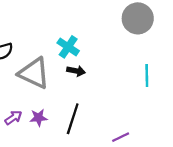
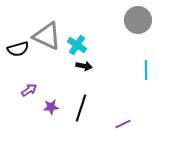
gray triangle: (34, 73) -> (47, 36), moved
purple arrow: (13, 118) -> (29, 90), moved

